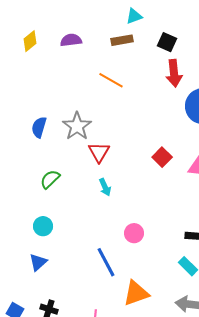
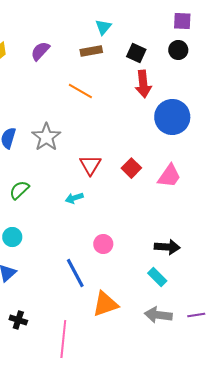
cyan triangle: (134, 16) -> (103, 27), turned -30
purple semicircle: (71, 40) -> (40, 51), turned -40
red triangle: (99, 152) -> (90, 165), moved
cyan arrow: (105, 187) -> (74, 198), turned 96

